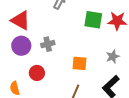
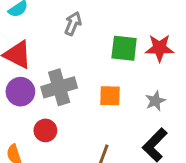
gray cross: (48, 44) -> (59, 87), size x1.6
orange square: (80, 63) -> (110, 96), moved

